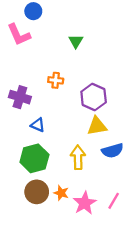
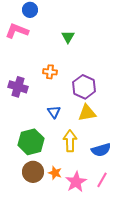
pink L-shape: (19, 35) -> (17, 31), turned 135
blue triangle: (38, 125) -> (54, 112), moved, turned 32
blue semicircle: (113, 151) -> (101, 150), moved

